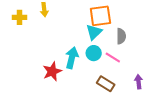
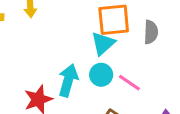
gray semicircle: (121, 36) -> (151, 32), moved

